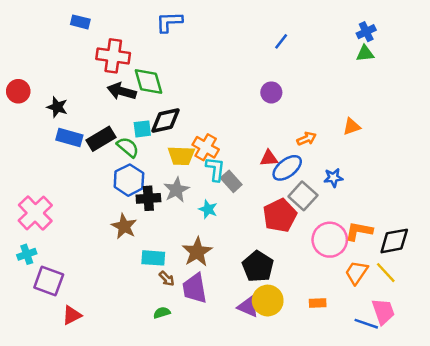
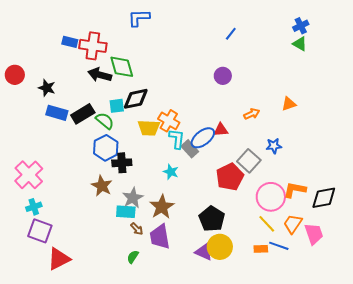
blue rectangle: (80, 22) -> (70, 42), moved
green triangle: (365, 54) -> (300, 44), turned 35
blue ellipse: (287, 168) -> (203, 138), moved
gray star: (176, 190) -> (133, 198), moved
cyan cross: (27, 254) -> (34, 207), moved
yellow line: (386, 273) -> (267, 224), moved
pink trapezoid: (383, 311) -> (314, 234), moved
green semicircle: (162, 313) -> (133, 257), turned -40
red triangle: (72, 315) -> (59, 259), size x1.4
blue line: (366, 324) -> (279, 246), moved

